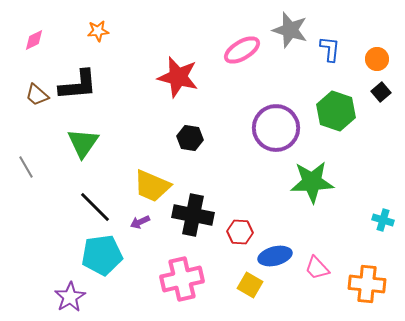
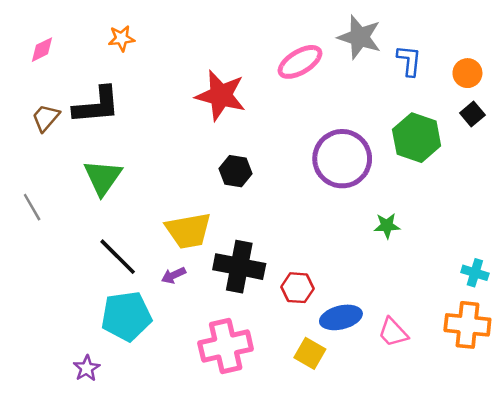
brown trapezoid: (37, 95) -> (46, 118), turned 90
green star: (312, 182) -> (387, 226), size x0.5
yellow trapezoid: (152, 186) -> (188, 231), turned -33
orange cross: (367, 284) -> (467, 325), moved
purple star: (70, 297) -> (87, 368), size x0.7

